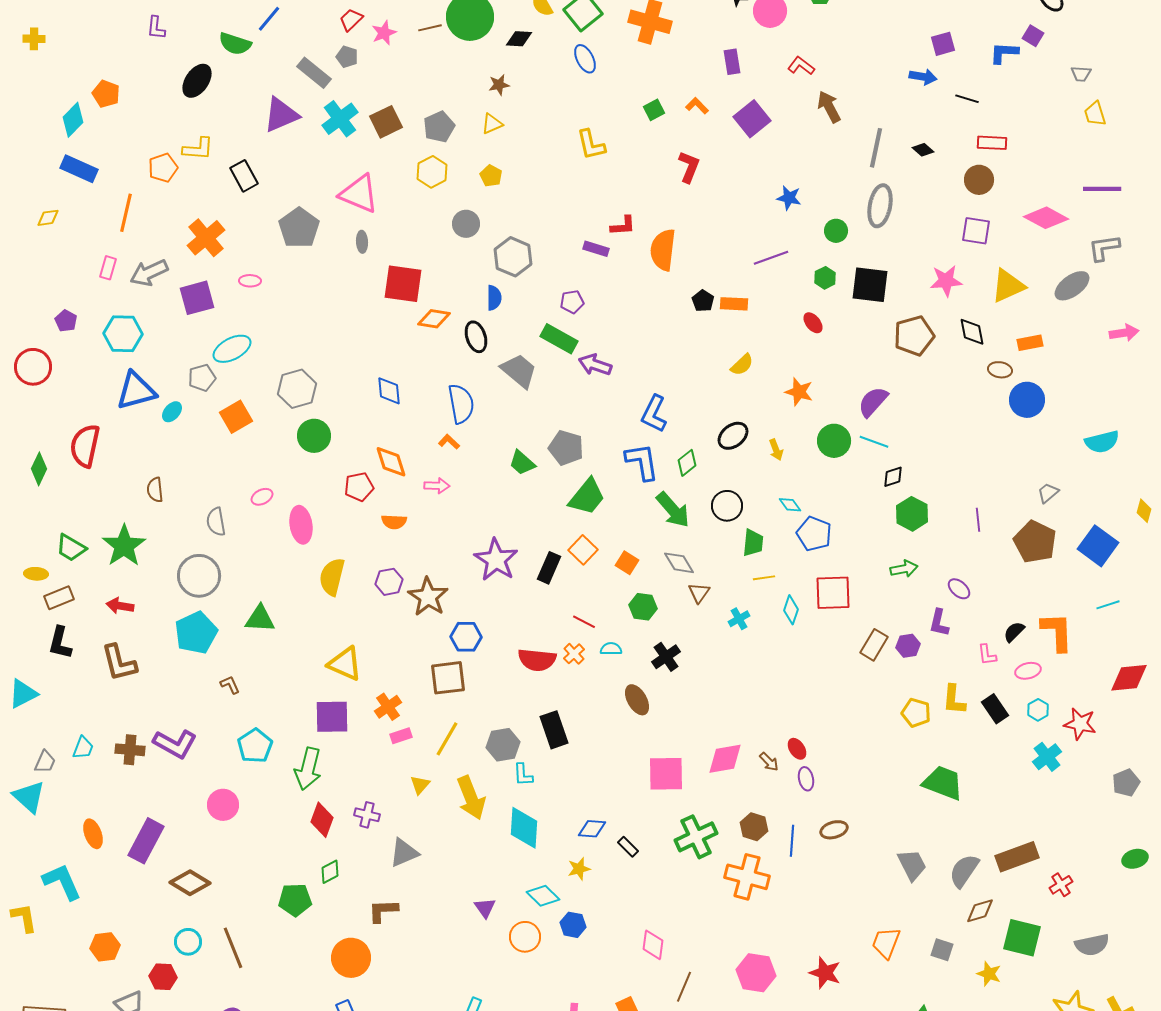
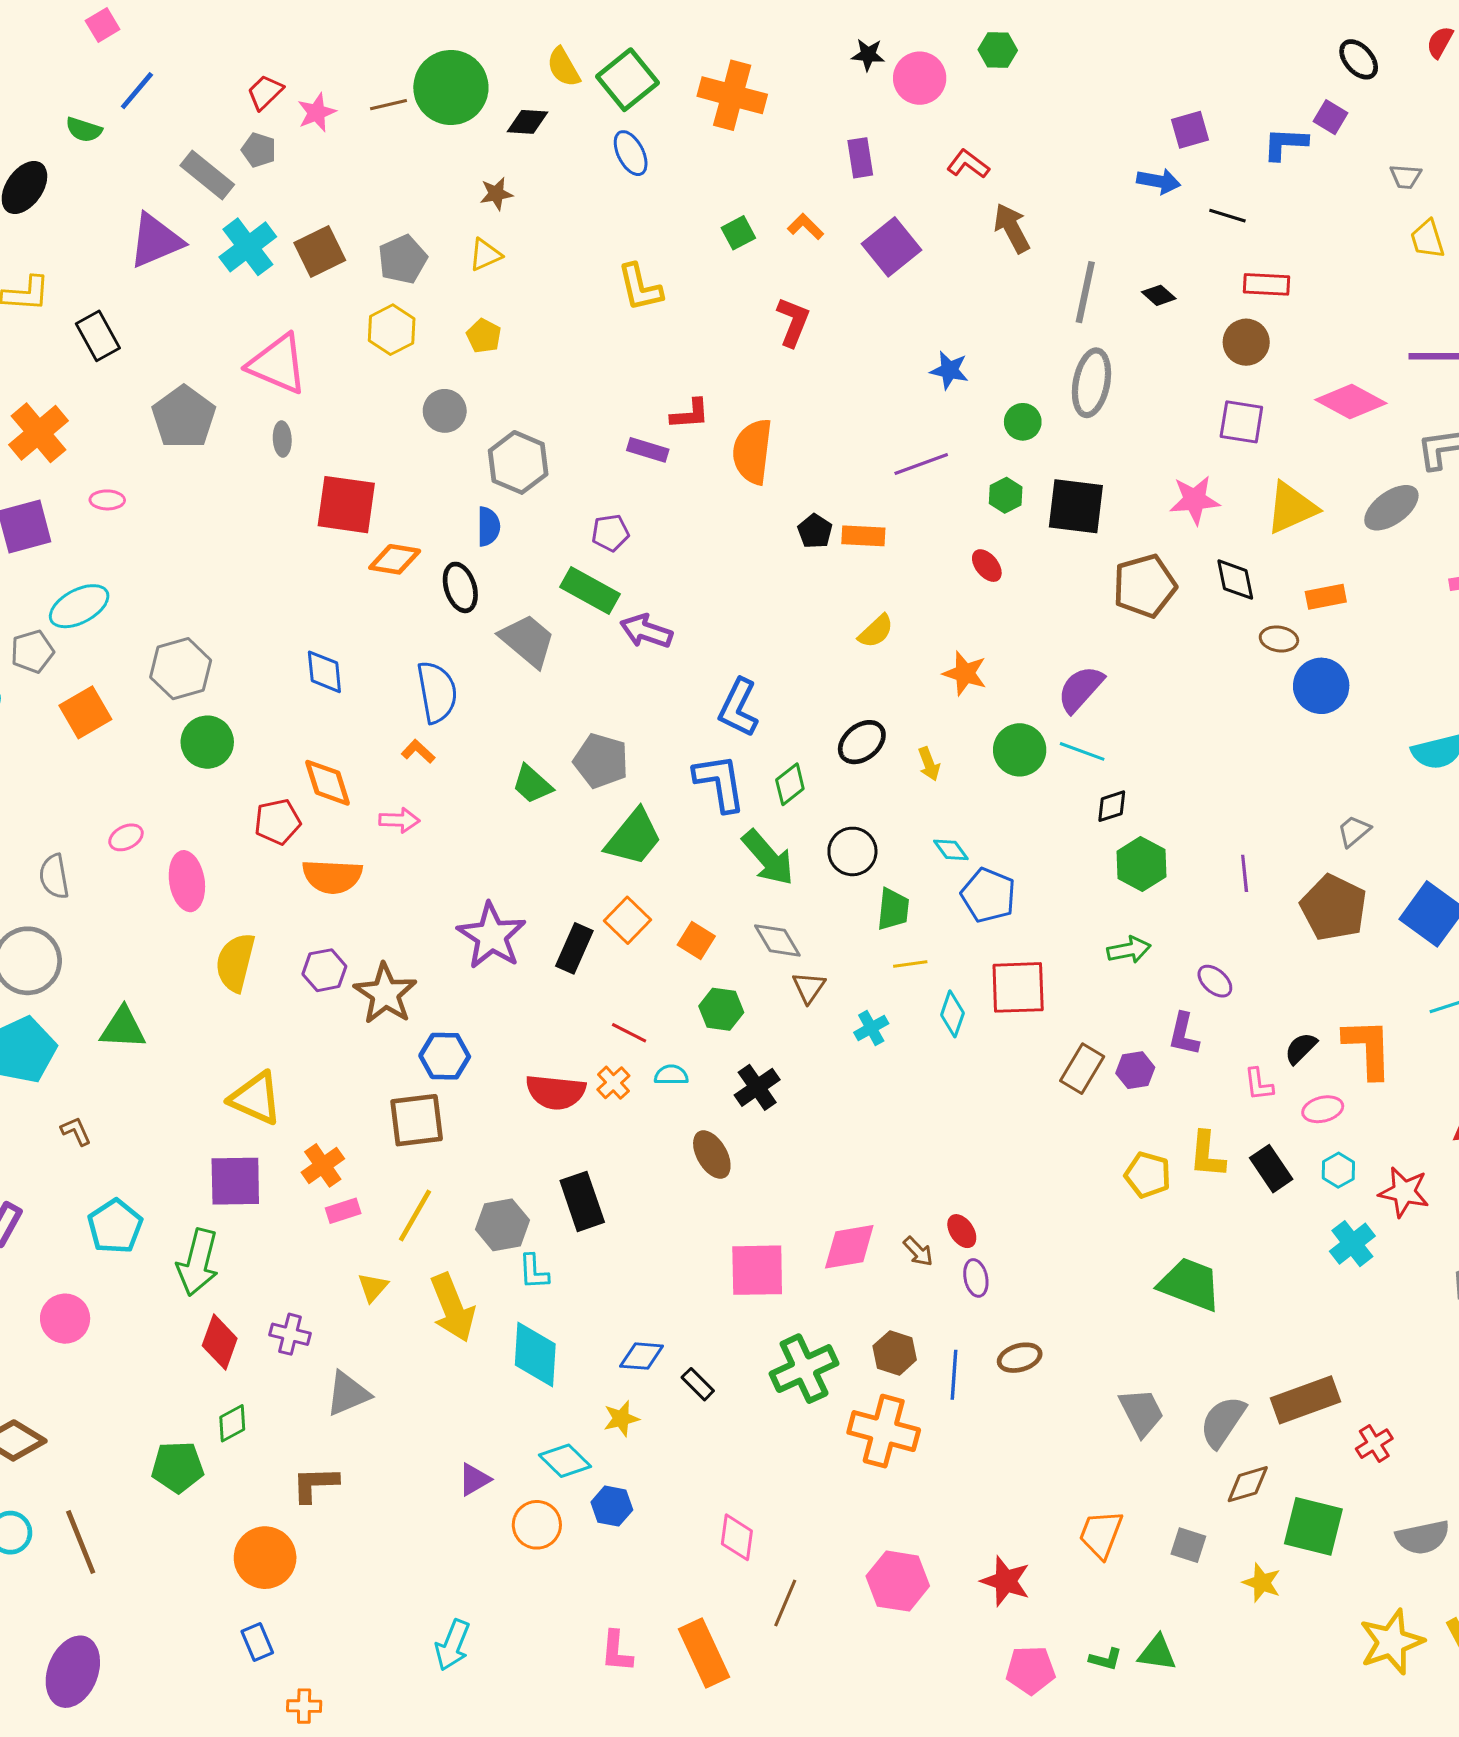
green semicircle: (235, 44) -> (84, 130), size x0.7
orange semicircle: (394, 522) -> (332, 876), size x1.5
purple triangle: (485, 908) -> (474, 1479), turned 35

